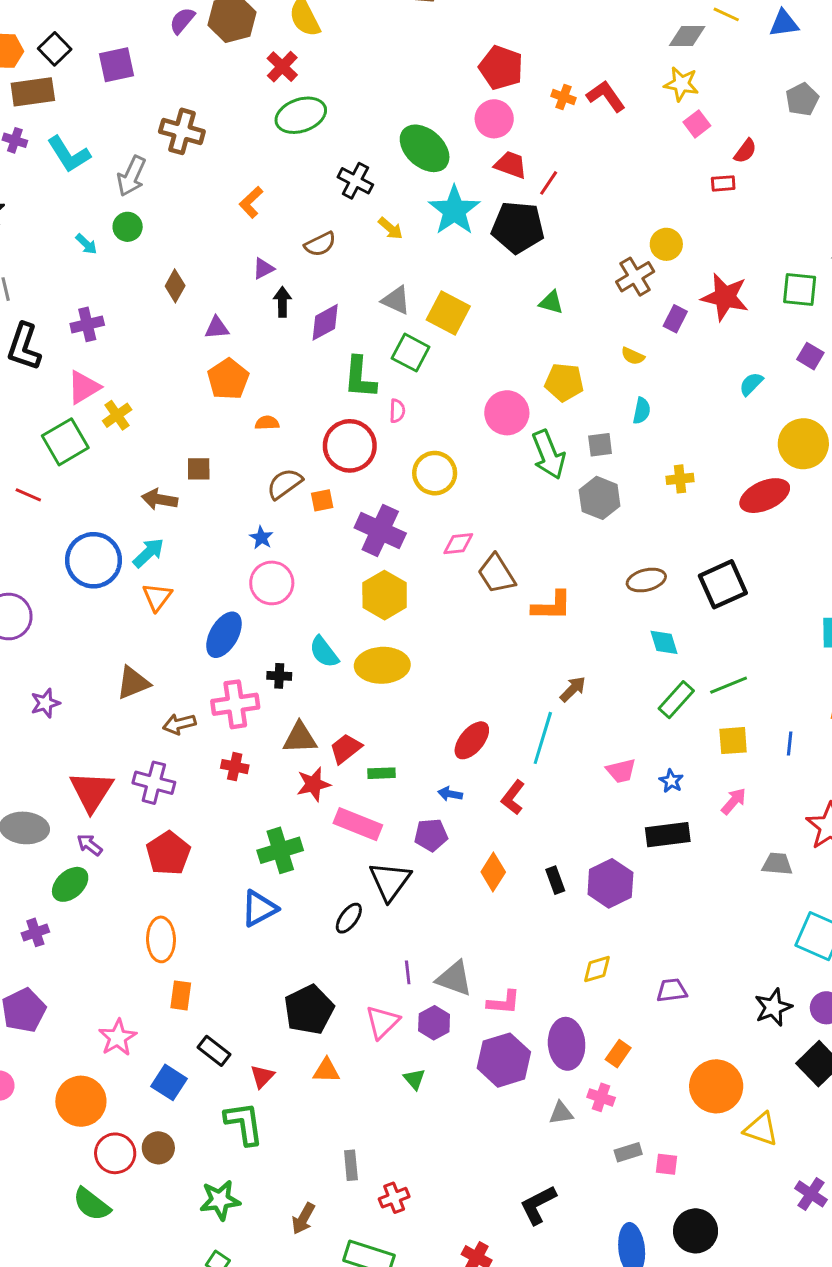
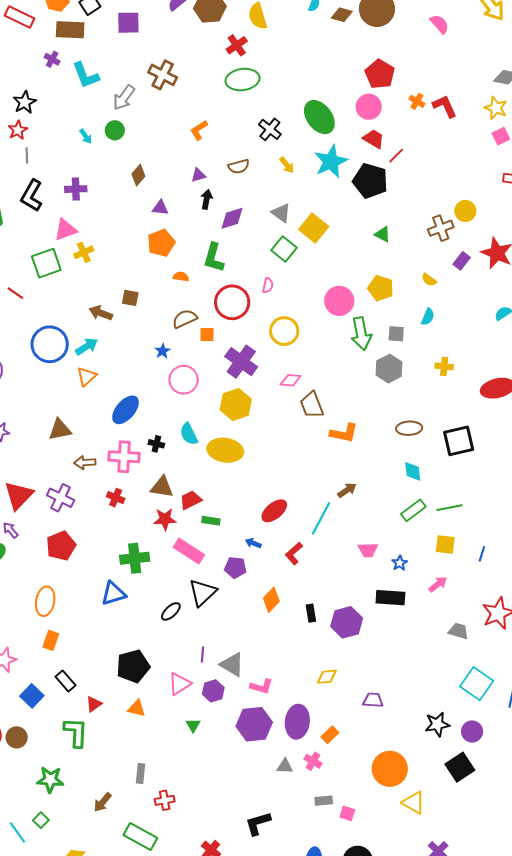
green L-shape: (360, 377) -> (214, 258), moved
pink circle: (272, 583) -> (184, 380), moved

